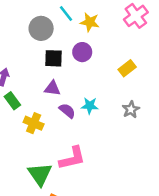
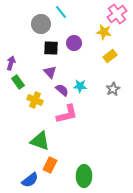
yellow star: (90, 22) -> (104, 32), moved
purple triangle: (52, 88) -> (50, 72), turned 40
pink L-shape: (72, 158) -> (67, 114), moved
green triangle: (40, 174) -> (40, 141), turned -35

